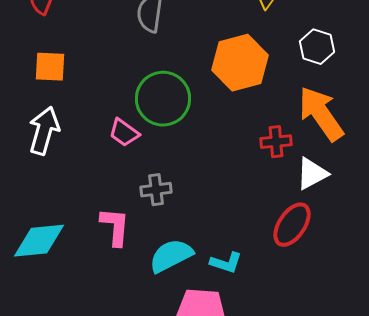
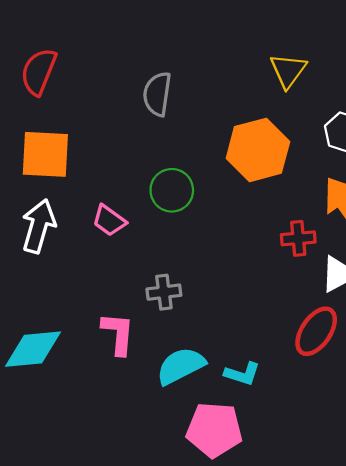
orange square: (50, 67) -> (45, 154), size x1.4
green circle: (163, 99) -> (172, 190), size x0.7
pink trapezoid: (124, 133) -> (109, 220), moved

